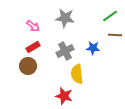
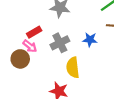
pink arrow: (33, 26) -> (30, 46), moved
red rectangle: (33, 47) -> (34, 32), moved

